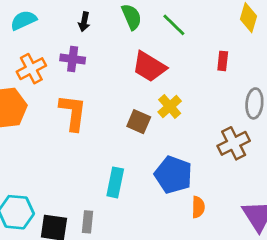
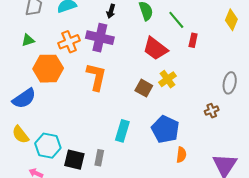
purple cross: (73, 59) -> (100, 38), size x1.5
red rectangle: (223, 61) -> (193, 40), moved
brown cross: (234, 143) -> (212, 111), size x0.6

